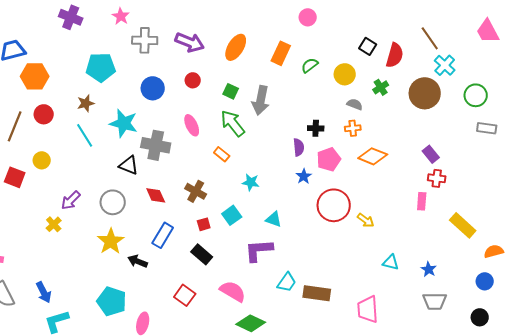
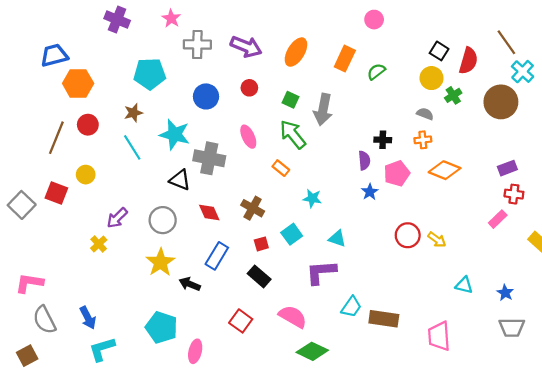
yellow circle: (345, 74) -> (432, 78), moved
purple rectangle: (431, 154) -> (507, 168), turned -72
pink rectangle: (422, 201) -> (498, 219), turned 42
red circle: (334, 205) -> (408, 235), moved, size x0.7

